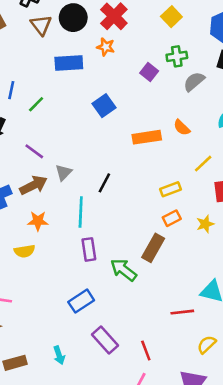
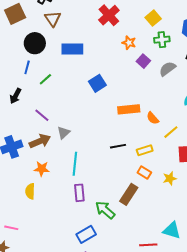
black circle: (73, 18) -> (35, 43), moved
orange star: (106, 47) -> (129, 43), moved
green cross: (177, 56) -> (162, 40), moved
purple square: (149, 72) -> (143, 61), moved
orange semicircle: (182, 128) -> (153, 118), moved
black line: (104, 183) -> (118, 146), moved, turned 49
orange rectangle: (172, 218) -> (144, 172), turned 56
yellow semicircle: (25, 251) -> (30, 191), turned 98
blue rectangle: (81, 301) -> (86, 234), moved

